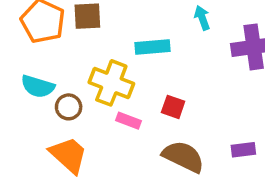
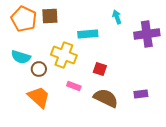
pink rectangle: (129, 121) -> (74, 86), moved

